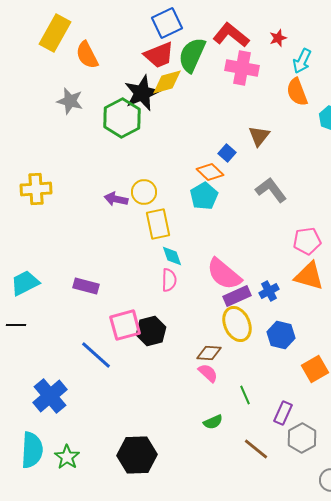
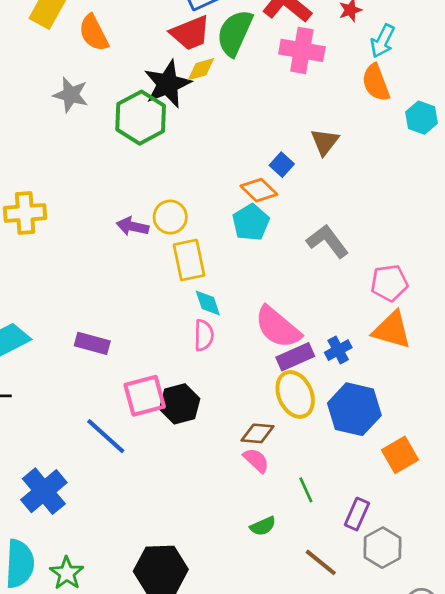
yellow diamond: (167, 82) -> (201, 69), size x0.7
gray L-shape: (271, 190) -> (327, 241), moved
blue hexagon: (281, 335) -> (354, 409), size x1.4

